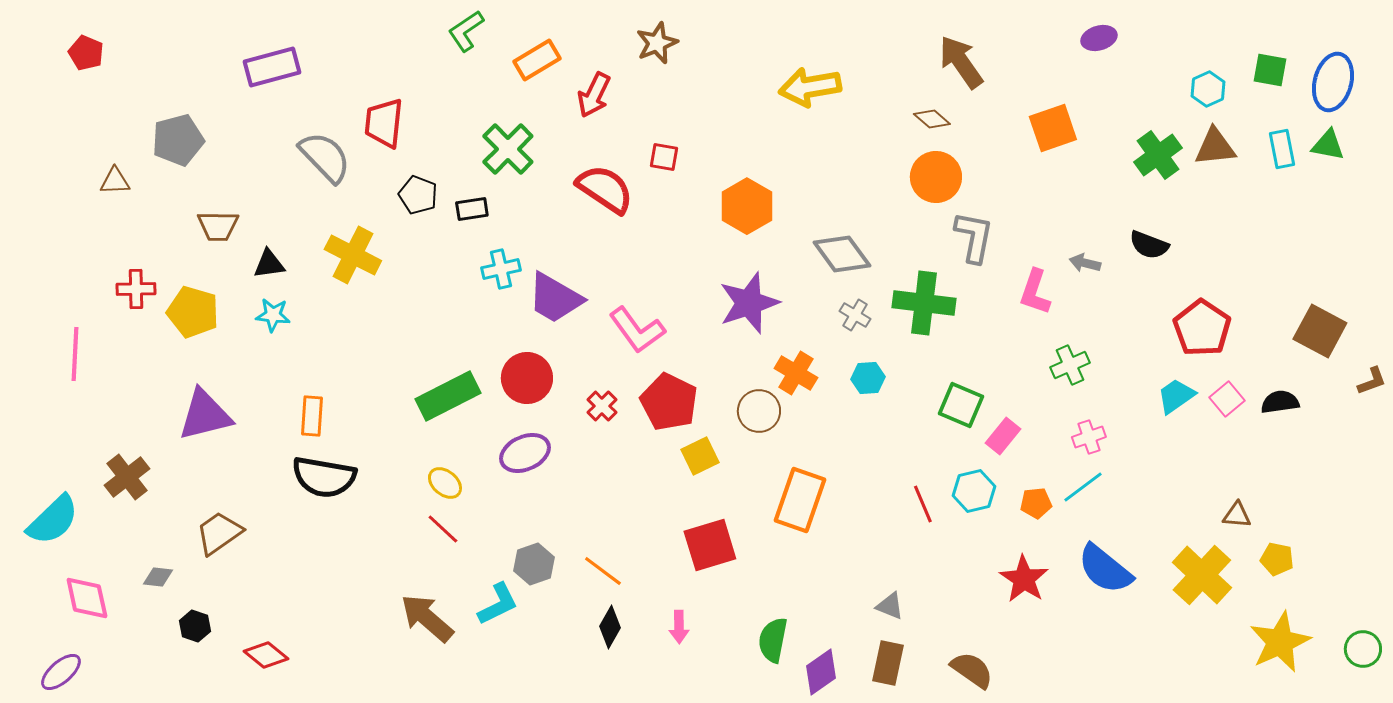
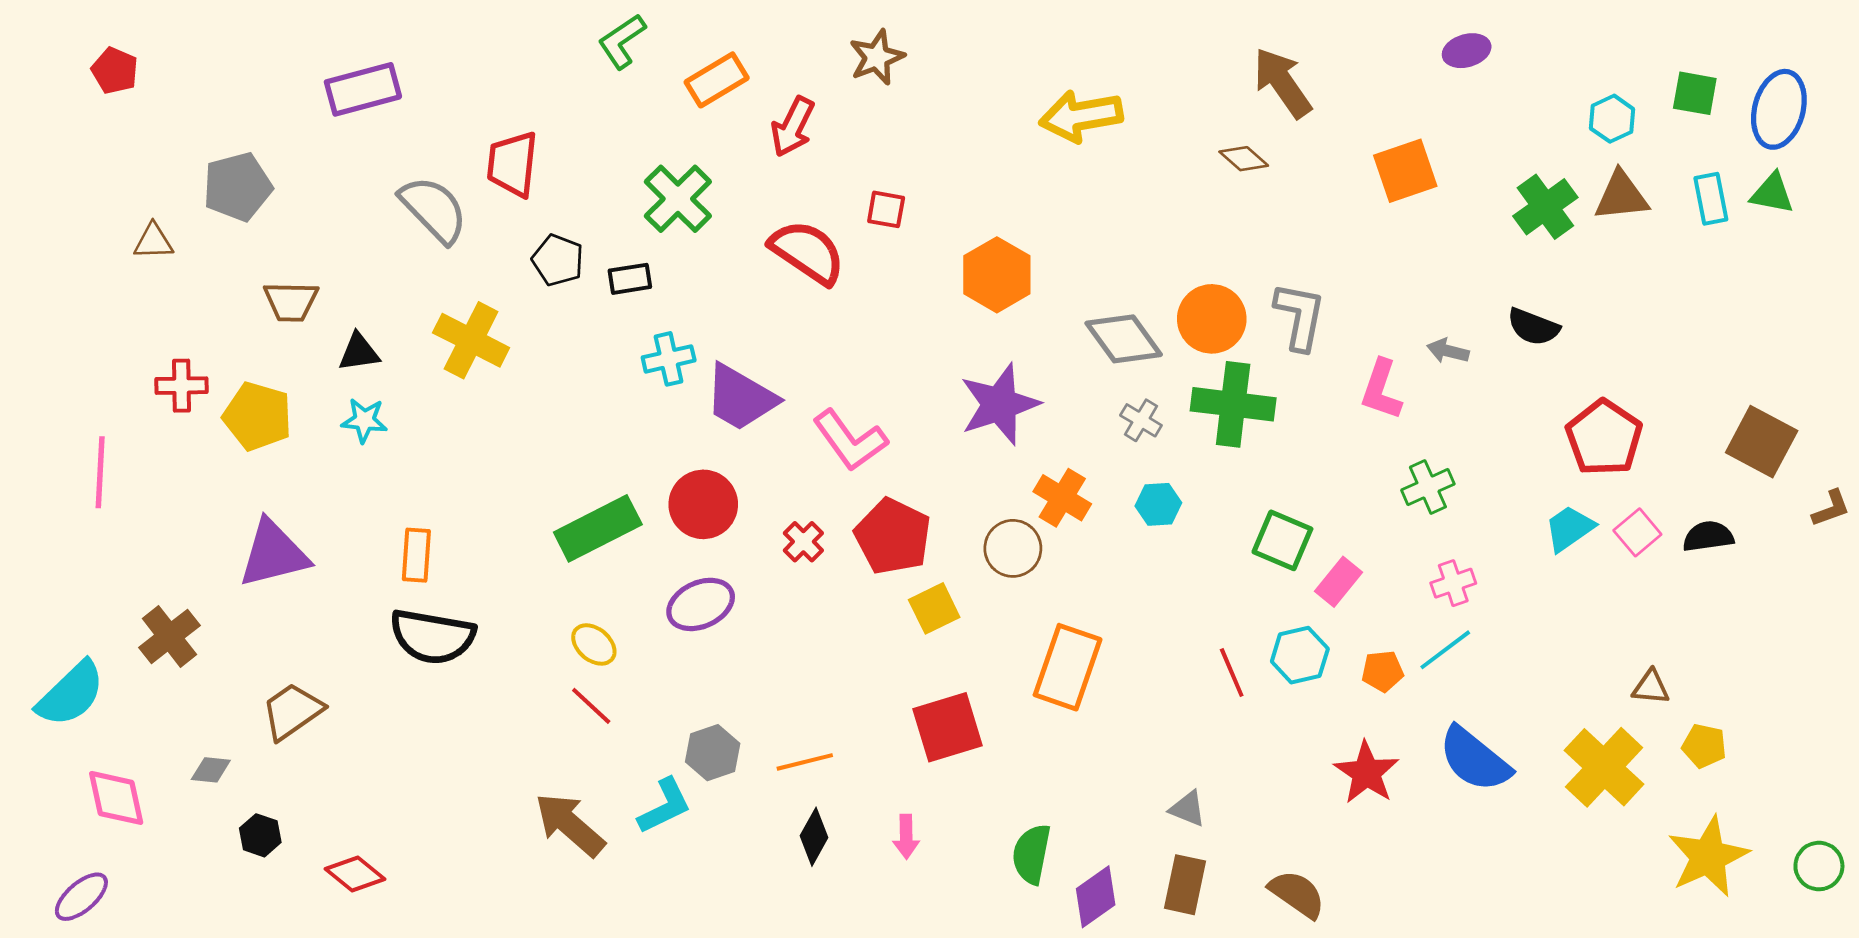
orange circle: (936, 177) -> (1212, 319), moved
orange line: (603, 571) -> (805, 762), turned -51

